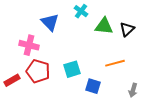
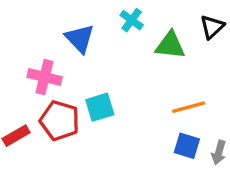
black triangle: (127, 29) -> (212, 27), moved
cyan square: (72, 69) -> (100, 107), moved
blue square: (93, 86) -> (187, 146), moved

